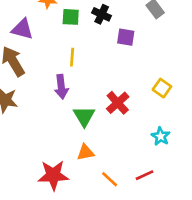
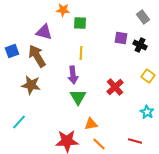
black cross: (102, 14) -> (140, 45), moved
green triangle: (84, 116) -> (78, 97), moved
red line: (144, 175) -> (135, 141), turned 40
orange line: (110, 179) -> (99, 144), moved

